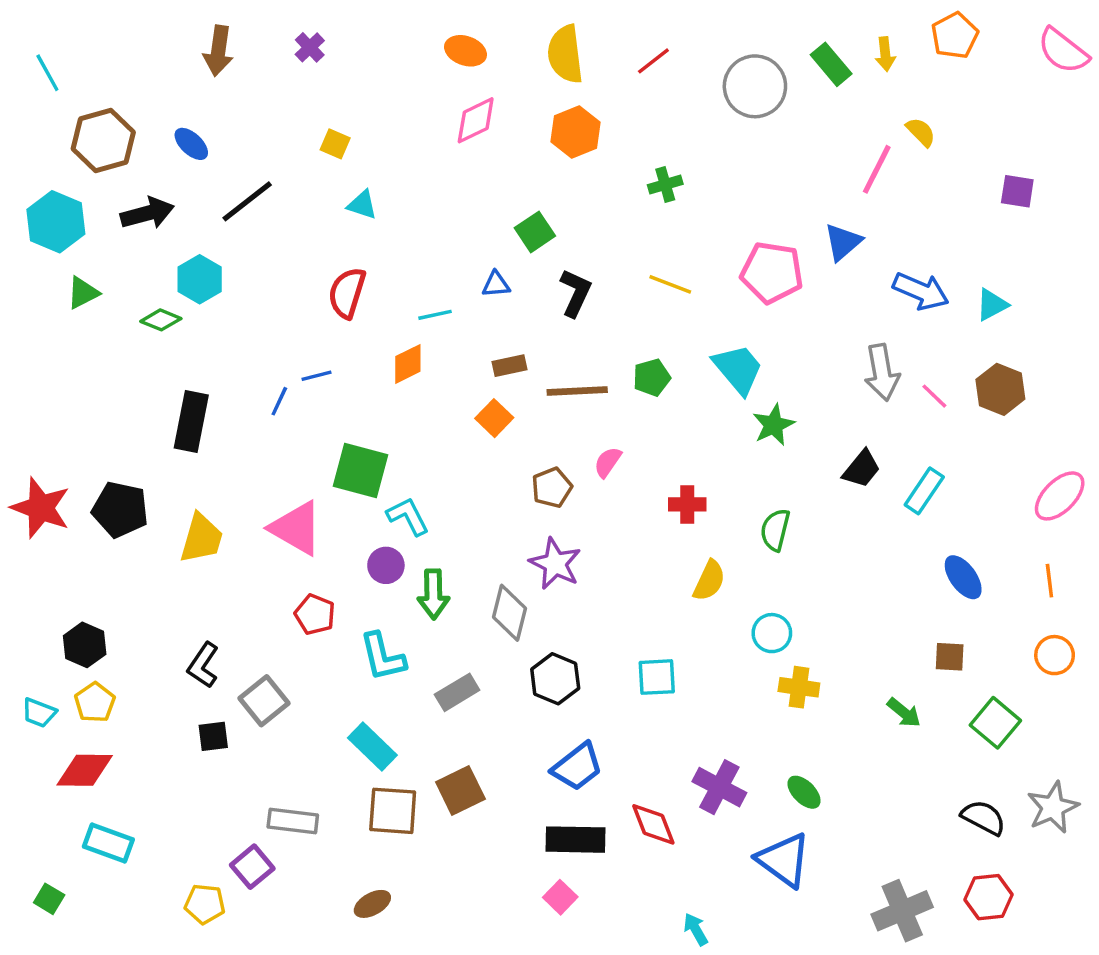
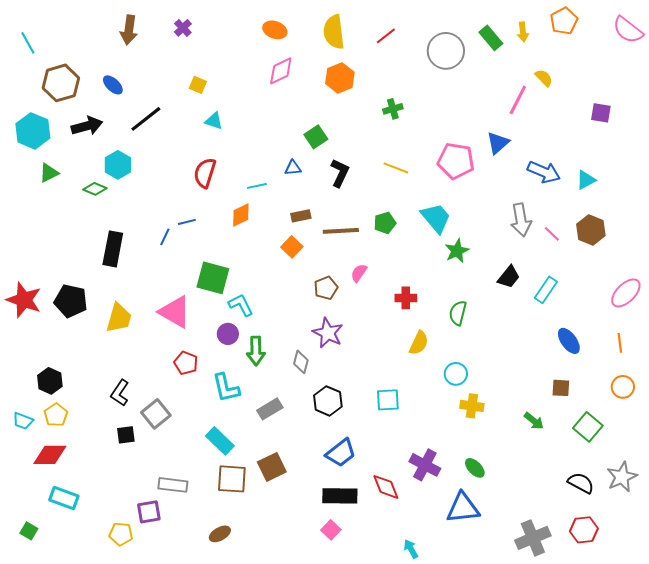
gray diamond: (510, 613) -> (301, 362), size x0.7
blue triangle: (784, 860) -> (463, 508), turned -42
purple square: (252, 867) -> (149, 512), turned 30

